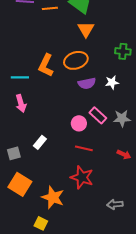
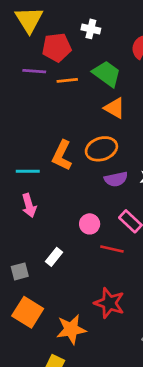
orange triangle: (86, 29) -> (115, 108), turned -30
pink circle: (79, 123) -> (90, 224), moved
red line: (84, 148) -> (112, 249), moved
orange star: (53, 197) -> (71, 329), turned -30

